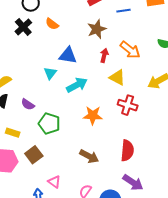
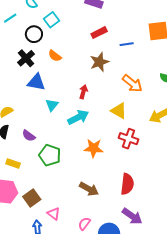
blue triangle: (68, 55) -> (36, 82), moved
red arrow: (104, 55) -> (83, 92), moved
brown square: (34, 155) -> (32, 198), moved

